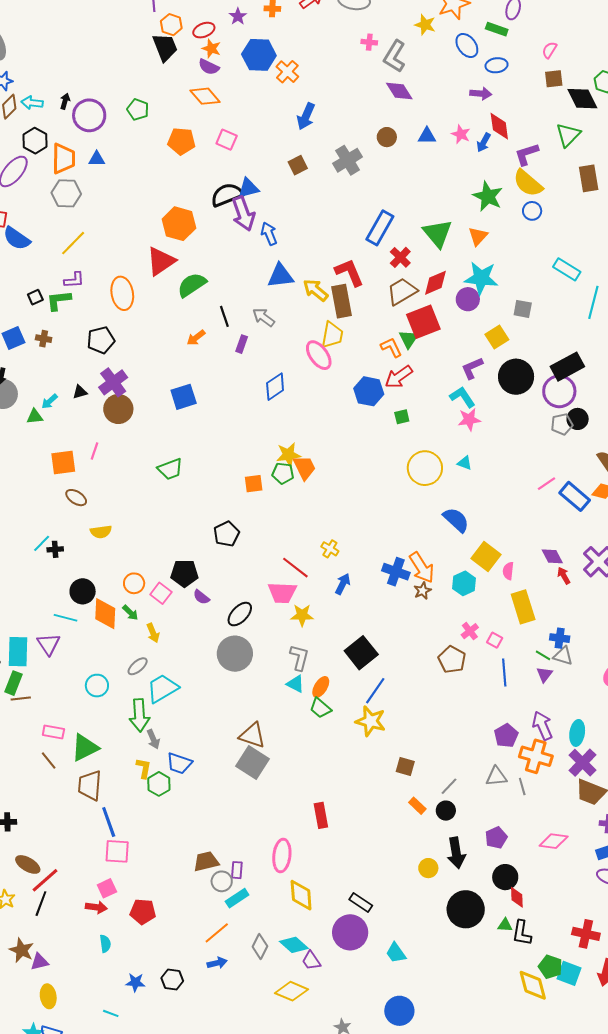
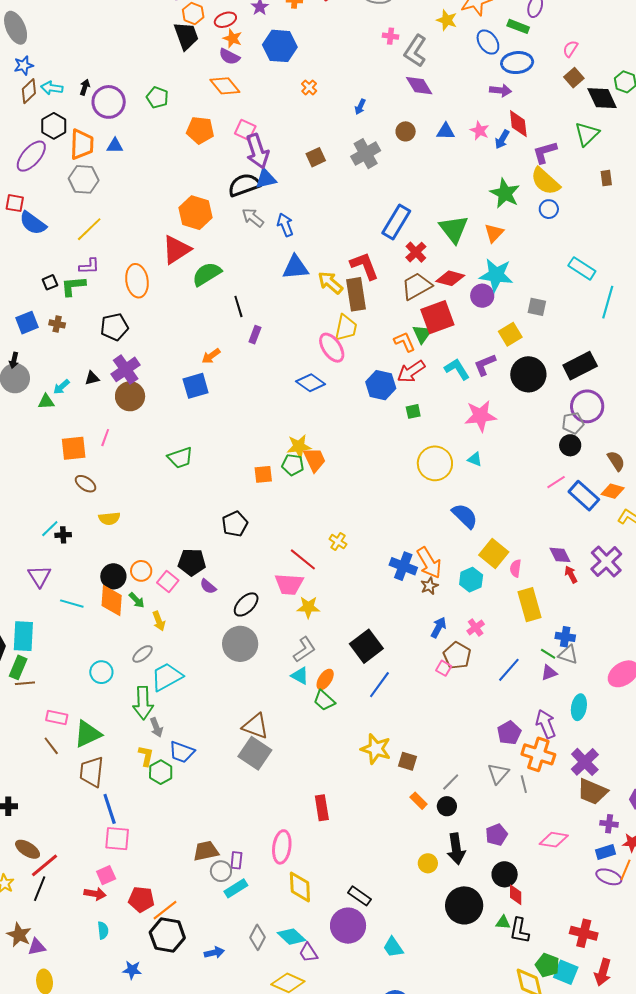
blue ellipse: (497, 65) -> (517, 63), size x1.4
orange cross: (287, 72) -> (309, 87), moved, size x0.7
brown square: (554, 79) -> (574, 78), turned -36
blue arrow: (306, 116) -> (360, 107), moved, size x0.6
brown rectangle: (589, 178) -> (606, 178), size x0.6
purple arrow: (243, 214) -> (257, 151), moved
red diamond: (435, 283) -> (450, 278), turned 36
gray arrow: (264, 317) -> (253, 218), moved
orange arrow: (196, 338) -> (211, 356), moved
blue diamond: (275, 387) -> (311, 383), moved, turned 68
purple circle: (559, 391) -> (587, 406), moved
cyan L-shape: (462, 397) -> (457, 369), moved
pink star: (469, 419) -> (481, 416), size x1.4
black circle: (578, 419) -> (570, 445), moved
blue arrow: (343, 584) -> (439, 627), moved
black circle: (83, 591) -> (113, 576), moved
pink square: (495, 640) -> (444, 668), moved
purple triangle: (49, 644) -> (39, 576), moved
gray L-shape: (299, 658) -> (305, 649), turned 40
blue line: (504, 673) -> (509, 670), turned 44
purple triangle: (544, 674) -> (549, 673), turned 30
yellow star: (371, 721) -> (376, 749), moved
cyan ellipse: (577, 733) -> (579, 707), moved
gray triangle: (496, 776) -> (498, 773), turned -45
orange line: (217, 933) -> (165, 910), moved
black hexagon: (172, 980) -> (167, 935), moved, size x1.6

